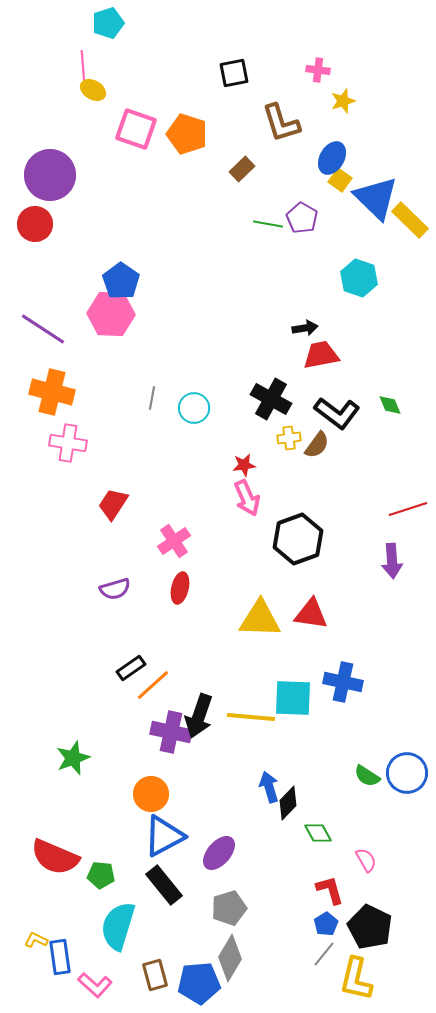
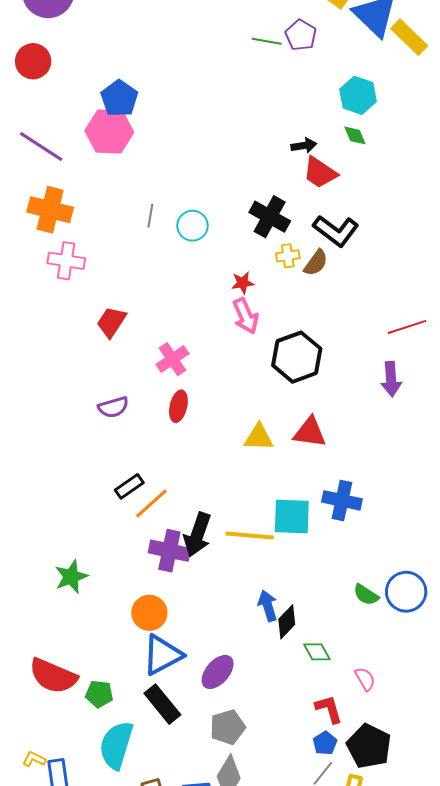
red circle: (35, 224) -> (33, 61), moved
red trapezoid: (321, 355) -> (320, 173), turned -135
green diamond: (390, 405) -> (355, 135), moved
yellow triangle: (260, 619) -> (259, 437), size x0.7

